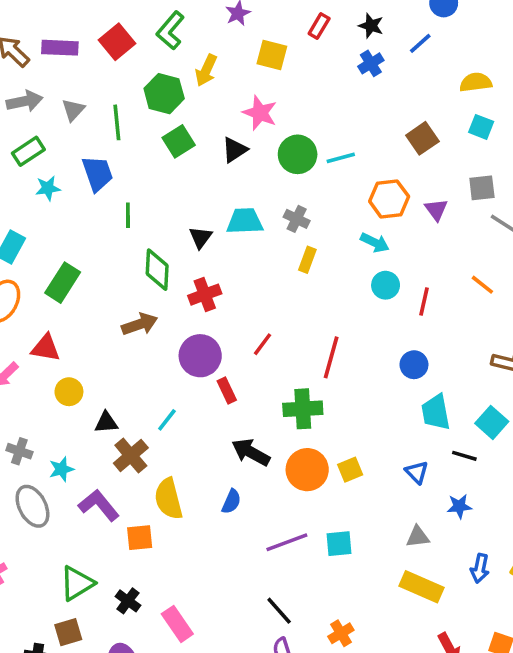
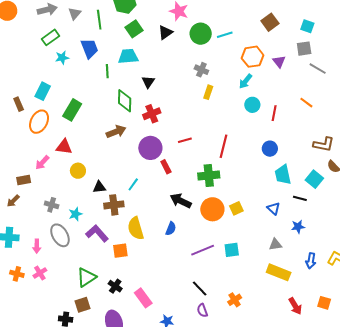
cyan square: (481, 127) -> (307, 26), moved
cyan trapezoid: (245, 221) -> (128, 56), moved
cyan arrow: (375, 243) -> (245, 81), turned 105
red line: (262, 344) -> (185, 140), turned 40
brown cross: (131, 455) -> (114, 205), turned 36

